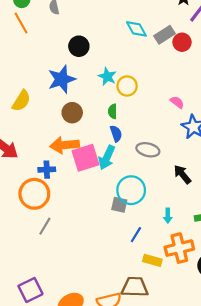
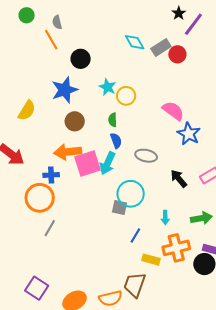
orange line: (21, 23) -> (51, 40), moved
pink semicircle: (177, 102) -> (173, 111), size x1.6
brown trapezoid: (135, 287) -> (135, 285), turned -72
purple square: (30, 290) -> (37, 288), turned -30

